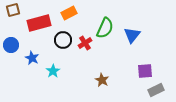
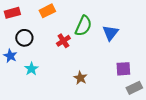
red rectangle: (39, 23) -> (12, 13), moved, size x0.7
black circle: (63, 40) -> (24, 38), moved

